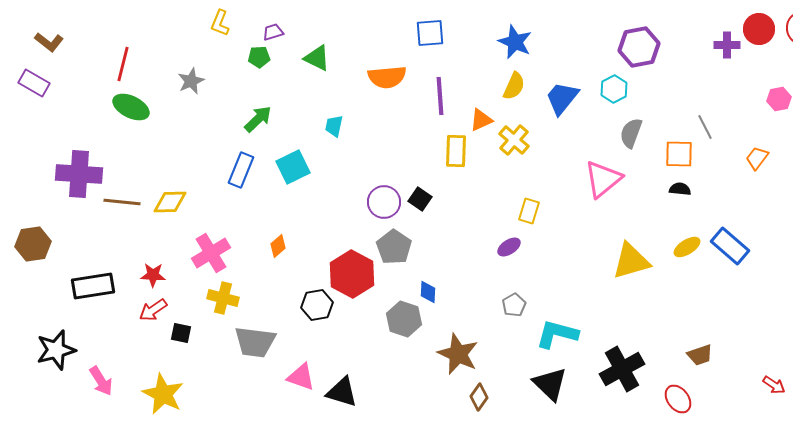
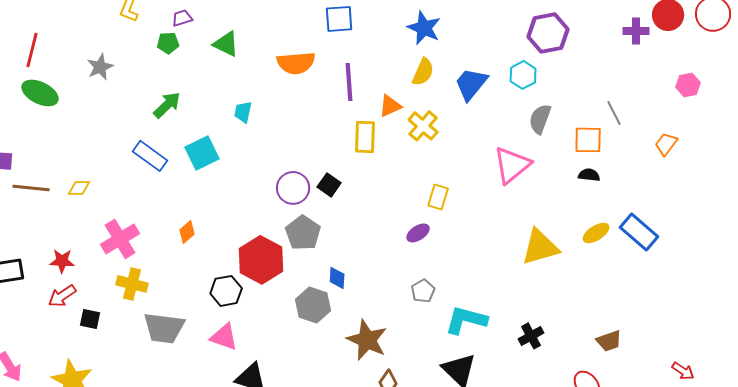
blue rectangle: (241, 170) -> (150, 156), turned -76
yellow diamond: (170, 202) -> (79, 188), size x0.7
black cross: (622, 369) -> (531, 336), moved, size x0.6
pink triangle: (301, 377) -> (224, 337), moved

